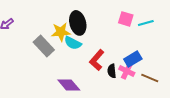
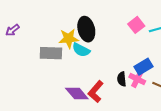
pink square: (126, 19) -> (136, 25), turned 35
gray rectangle: (44, 46) -> (51, 53), turned -45
red L-shape: (97, 60) -> (96, 92), moved

